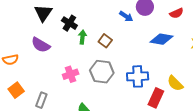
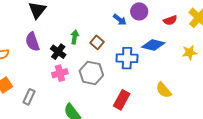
black cross: (69, 23) -> (58, 52), moved
purple semicircle: (41, 45) -> (32, 42), turned 36
blue cross: (138, 76) -> (127, 58), moved
red rectangle: (156, 98) -> (122, 100), moved

